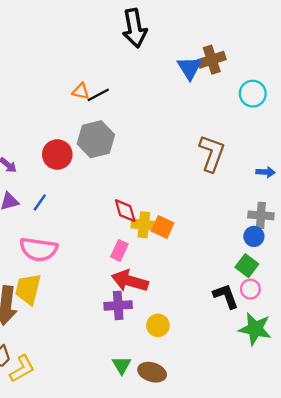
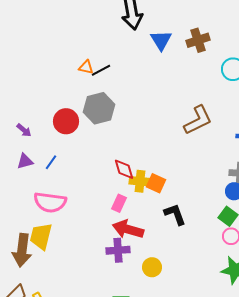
blue triangle: (190, 68) -> (161, 40), moved
brown L-shape: (212, 153) -> (198, 120), turned 44
black L-shape: (226, 296) -> (175, 214), moved

